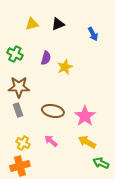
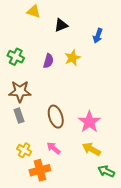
yellow triangle: (32, 24) -> (34, 11), moved, turned 32
blue arrow: (93, 34) -> (98, 36), turned 48
yellow star: (65, 67) -> (73, 58), moved
brown ellipse: (53, 111) -> (56, 117), turned 60
orange cross: (20, 166) -> (40, 170), moved

